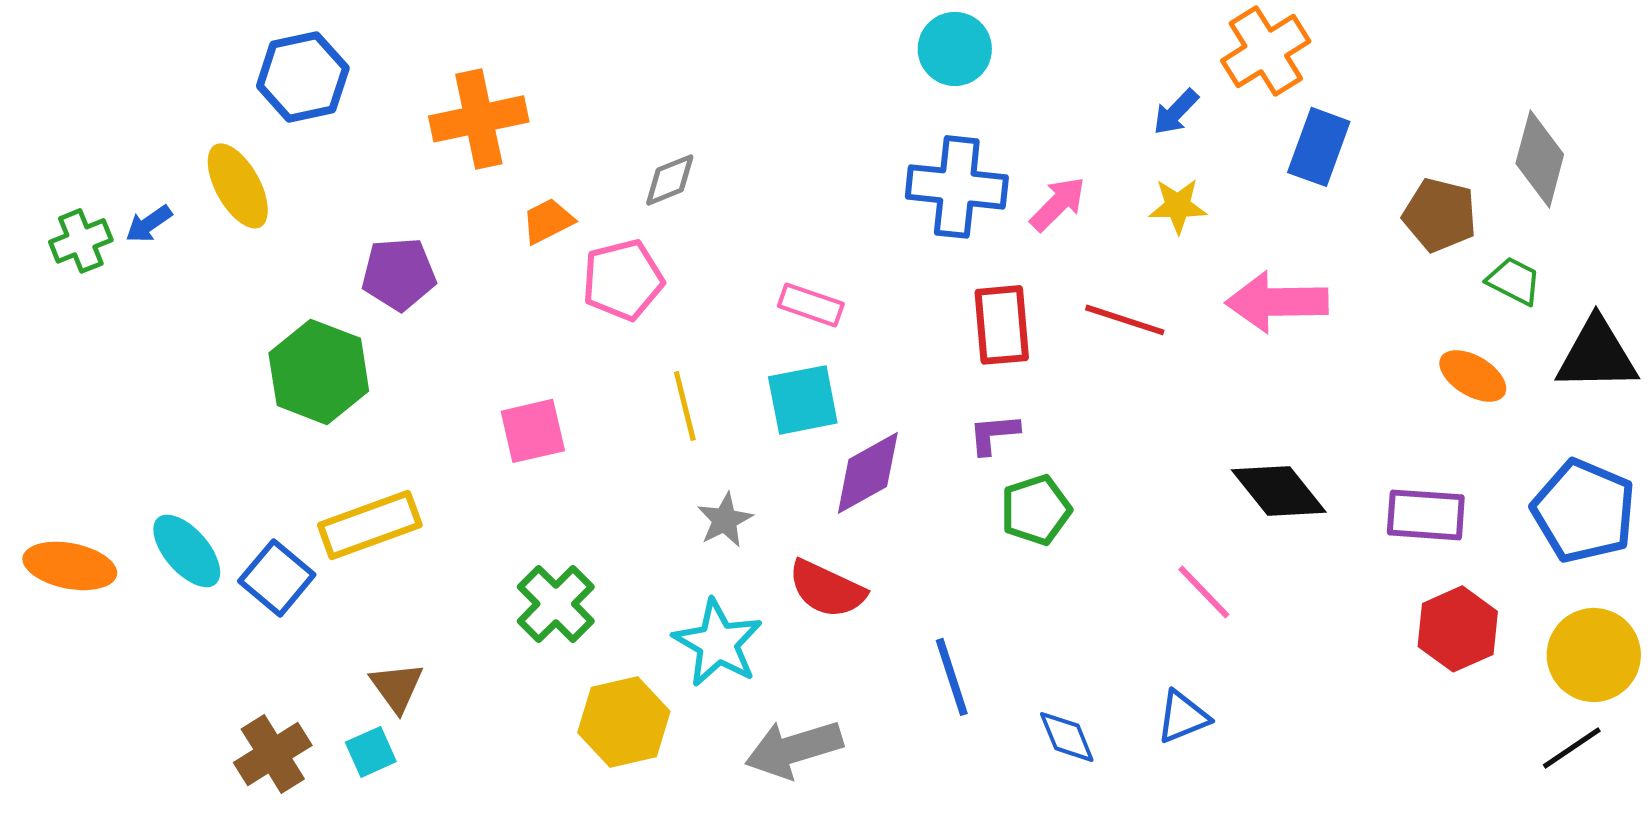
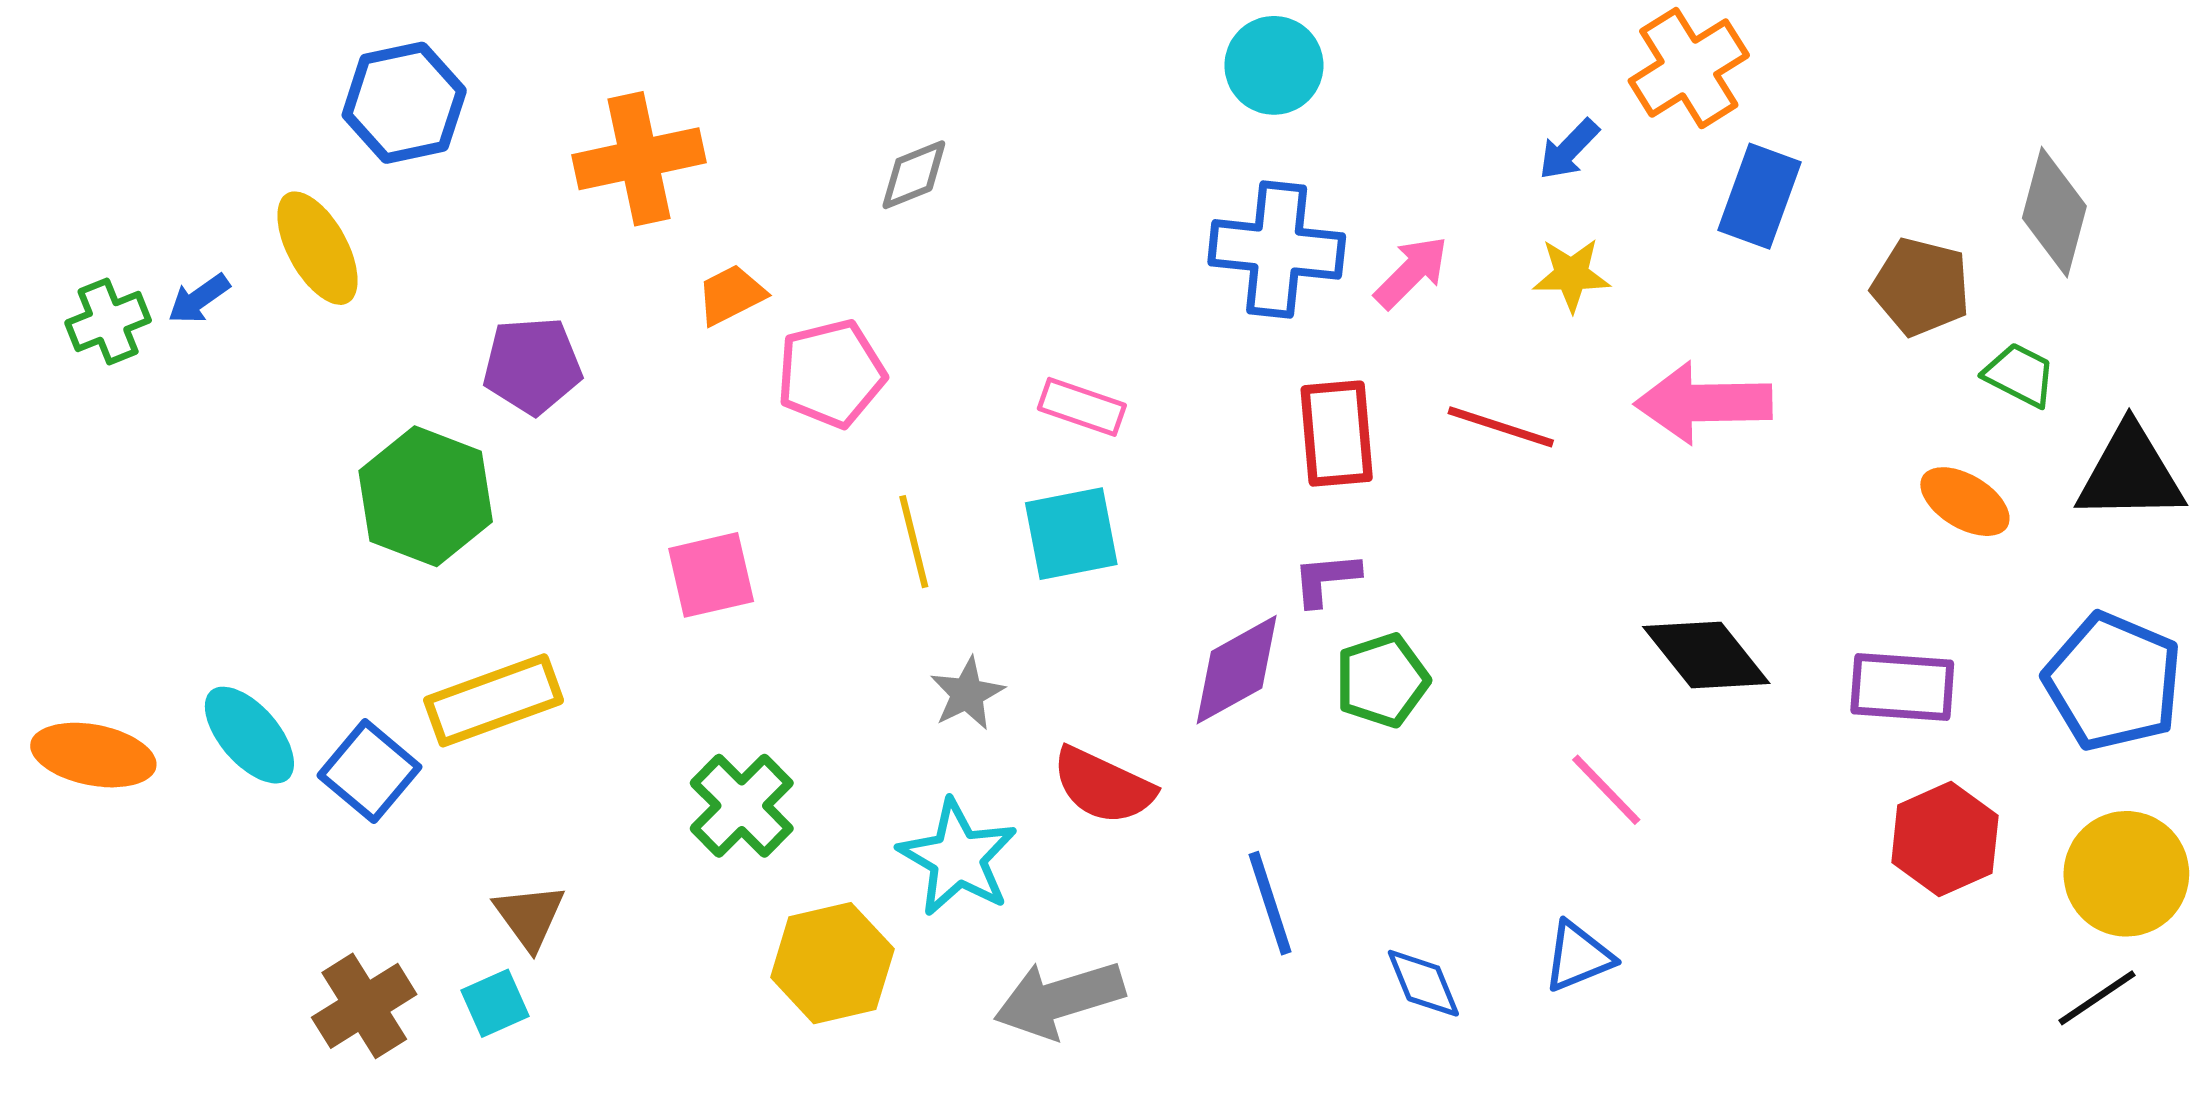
gray diamond: (670, 180) -> (914, 175), moved
purple diamond: (868, 473) -> (1237, 670), moved

